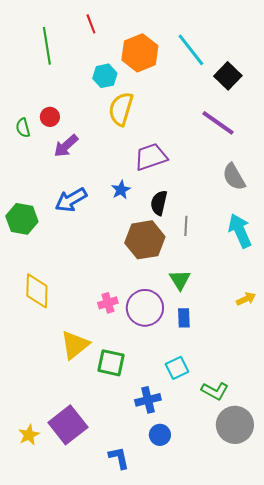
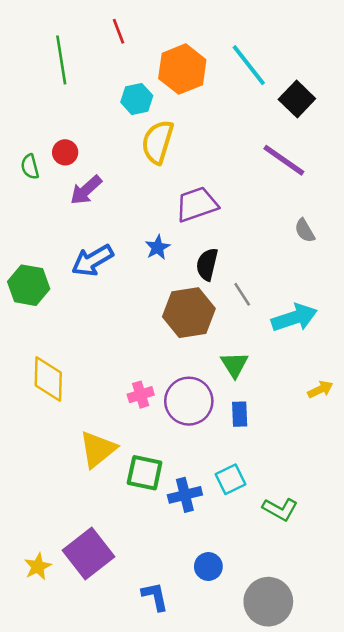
gray semicircle: (234, 177) -> (305, 231), size x0.7
gray line: (186, 226) -> (242, 294), turned -36
cyan arrow: (240, 231) -> (294, 318), moved, turned 96
blue cross: (148, 400) -> (185, 495), moved
gray circle: (235, 425) -> (268, 602), moved

